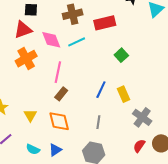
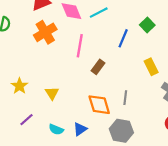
blue line: (101, 90) -> (123, 38), moved
brown rectangle: (61, 94) -> (98, 67), moved
orange diamond: (59, 121) -> (99, 105), moved

